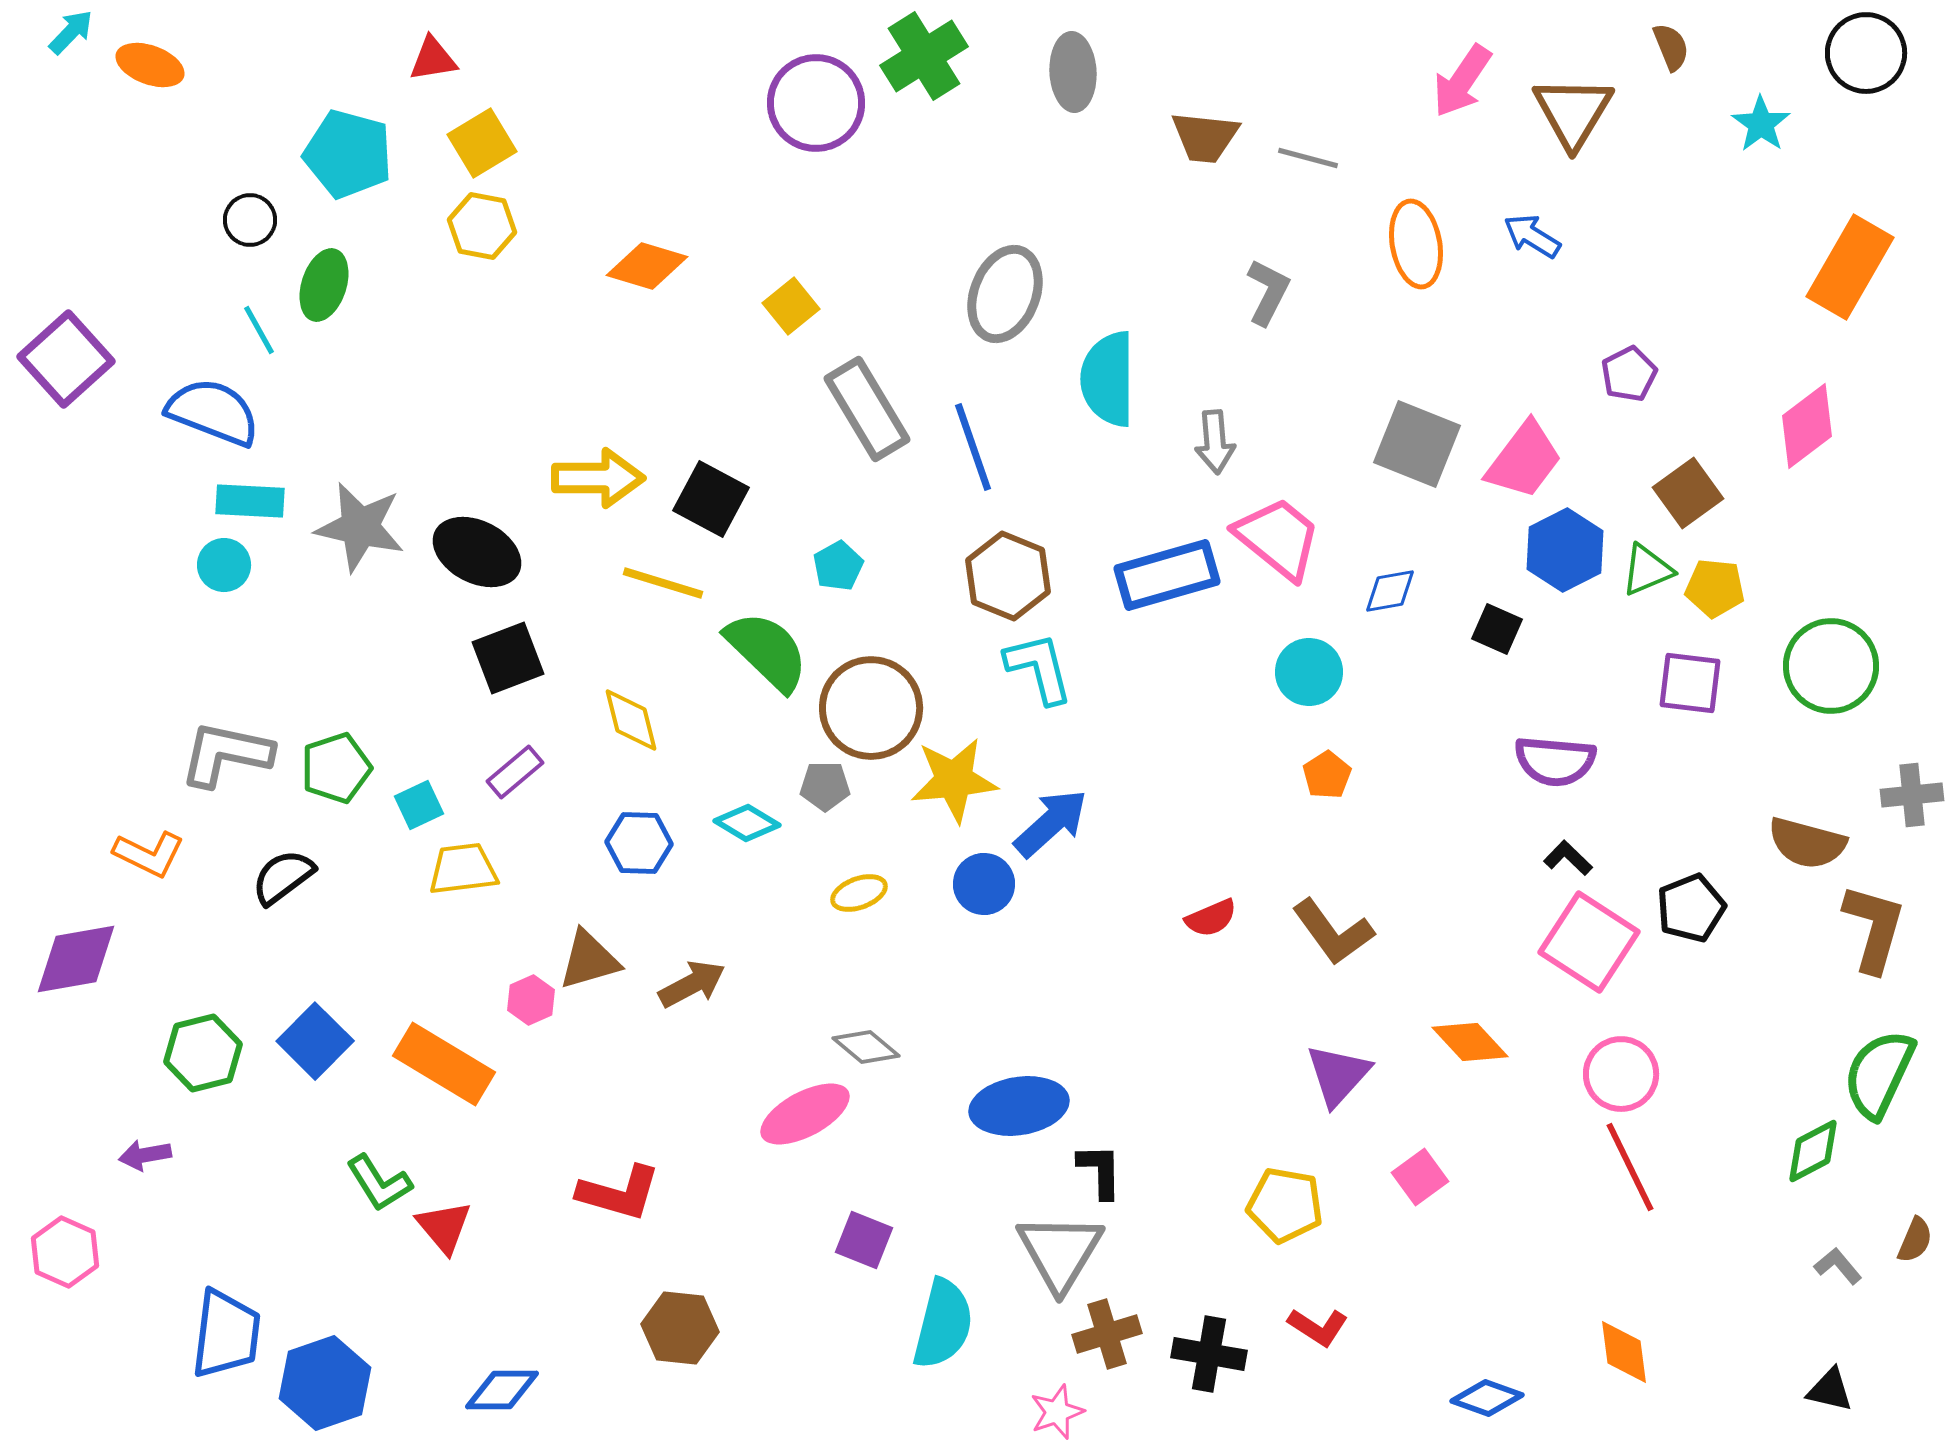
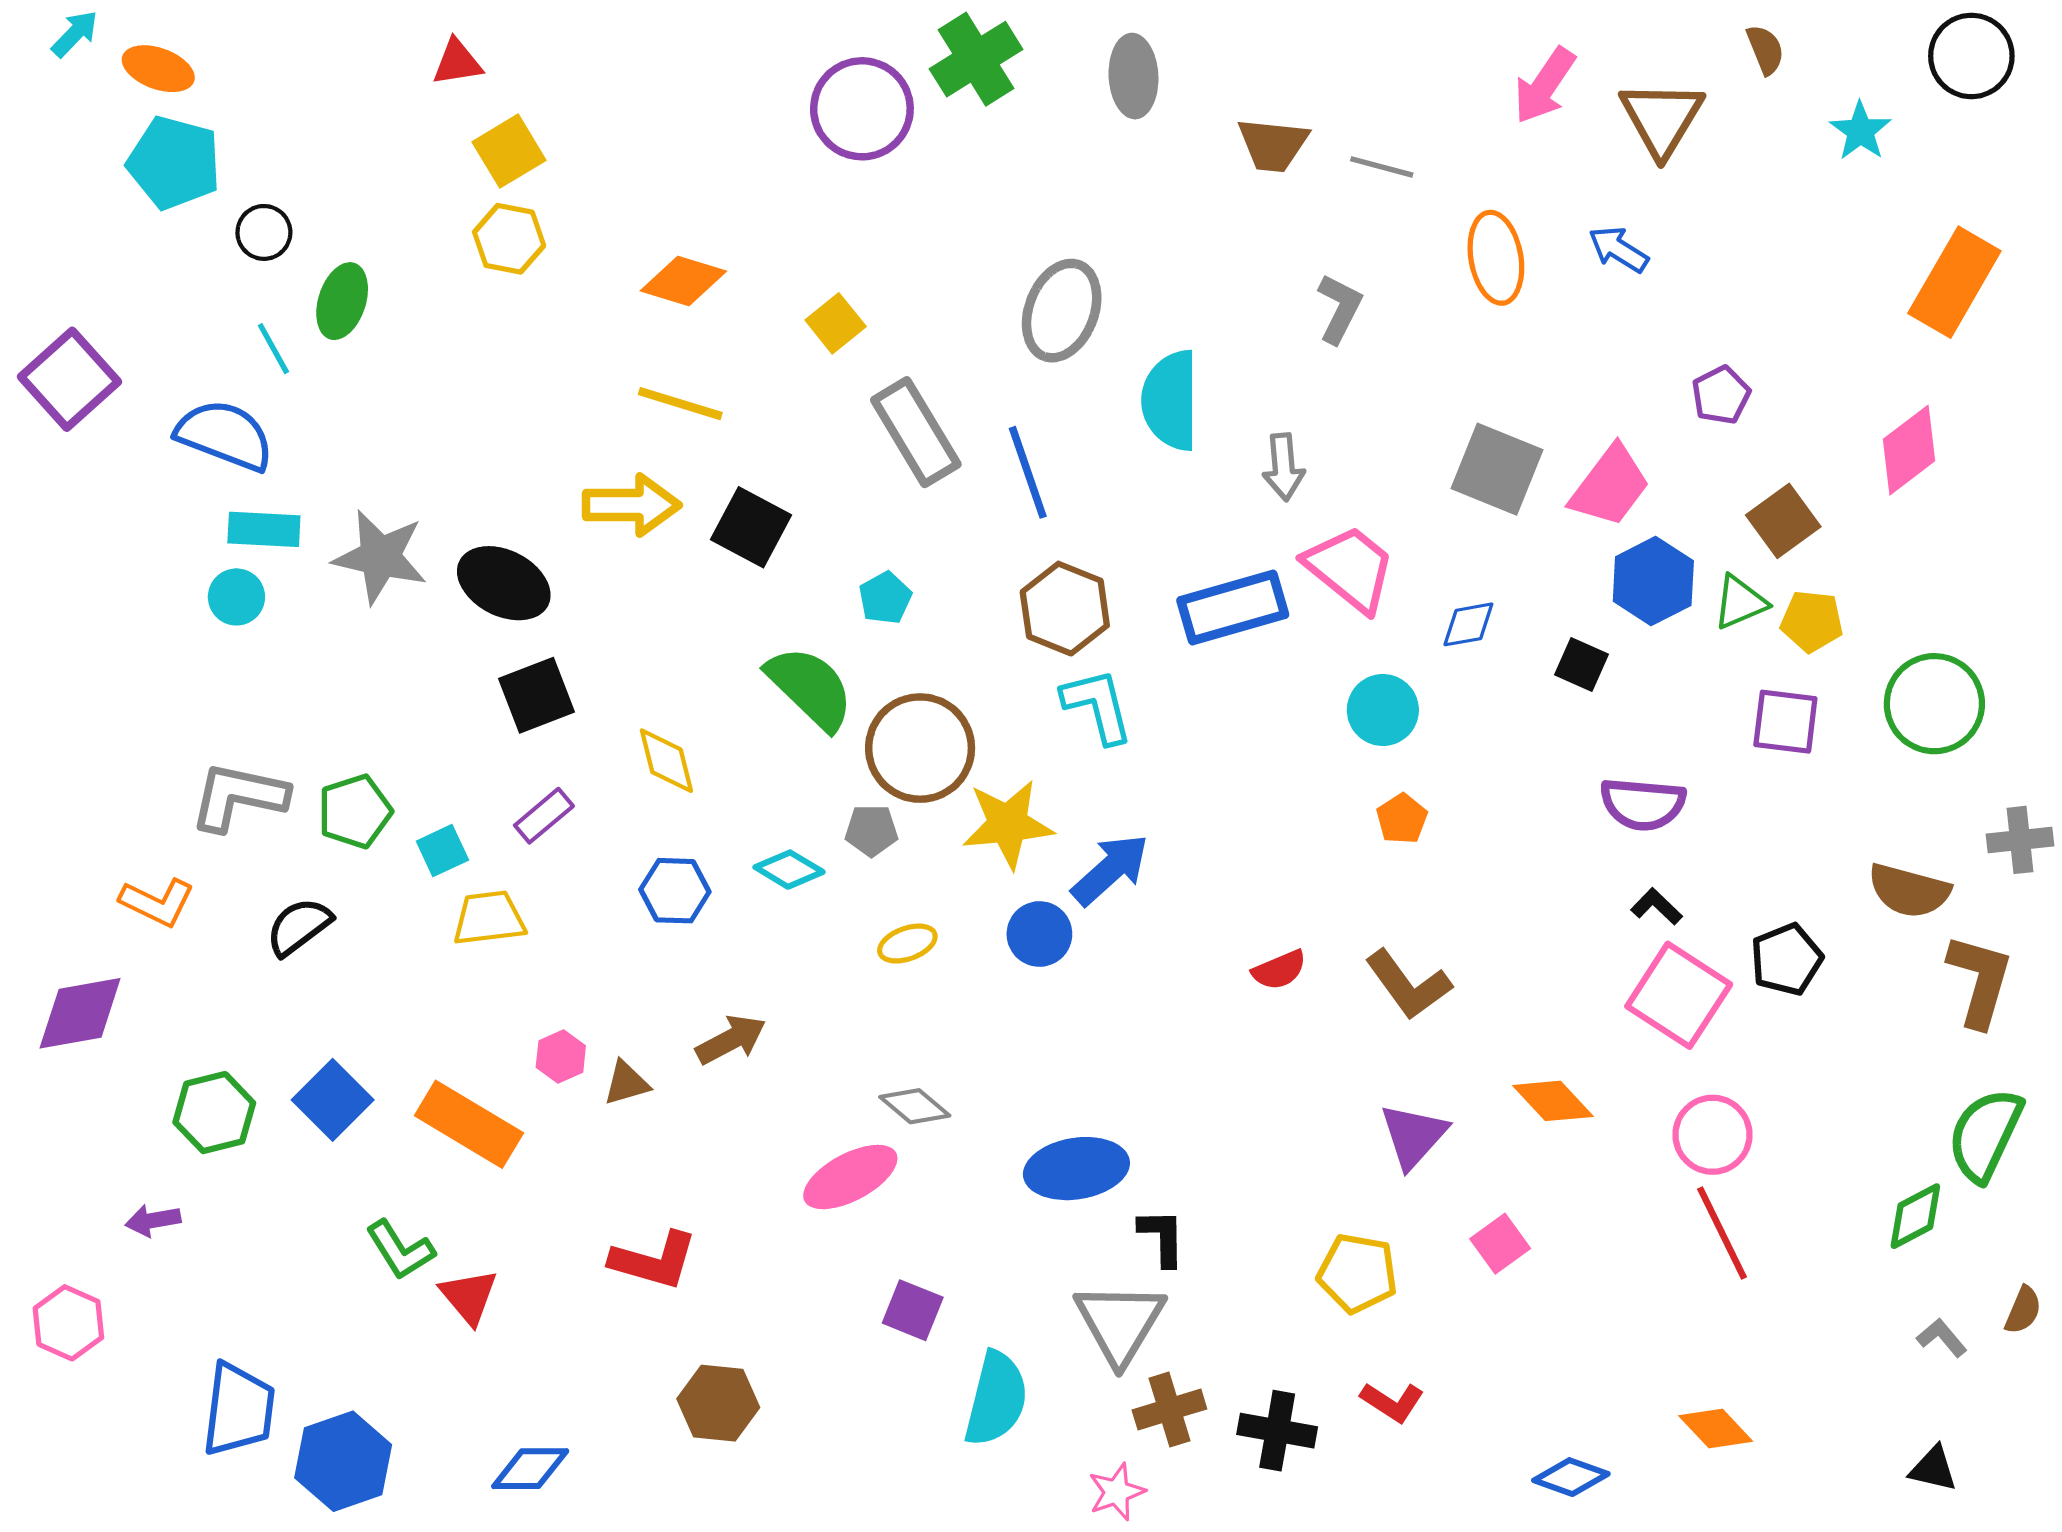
cyan pentagon: (348, 154) -> (174, 163), moved
yellow line: (663, 583) -> (680, 404), moved
brown triangle: (589, 960) -> (626, 1083), moved, size x0.7
orange diamond: (1624, 1352) -> (1716, 1428), turned -36

